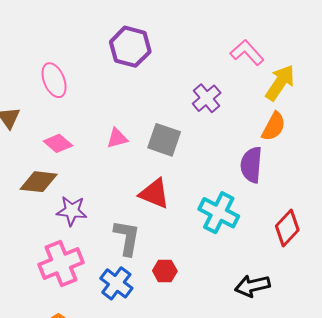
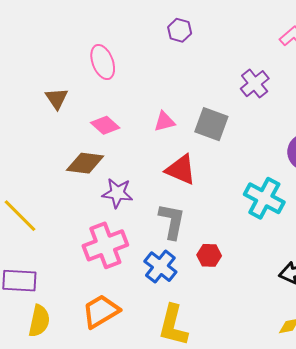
purple hexagon: (130, 47) -> (180, 30), size x0.6
red triangle: (154, 194) -> (181, 170), moved

